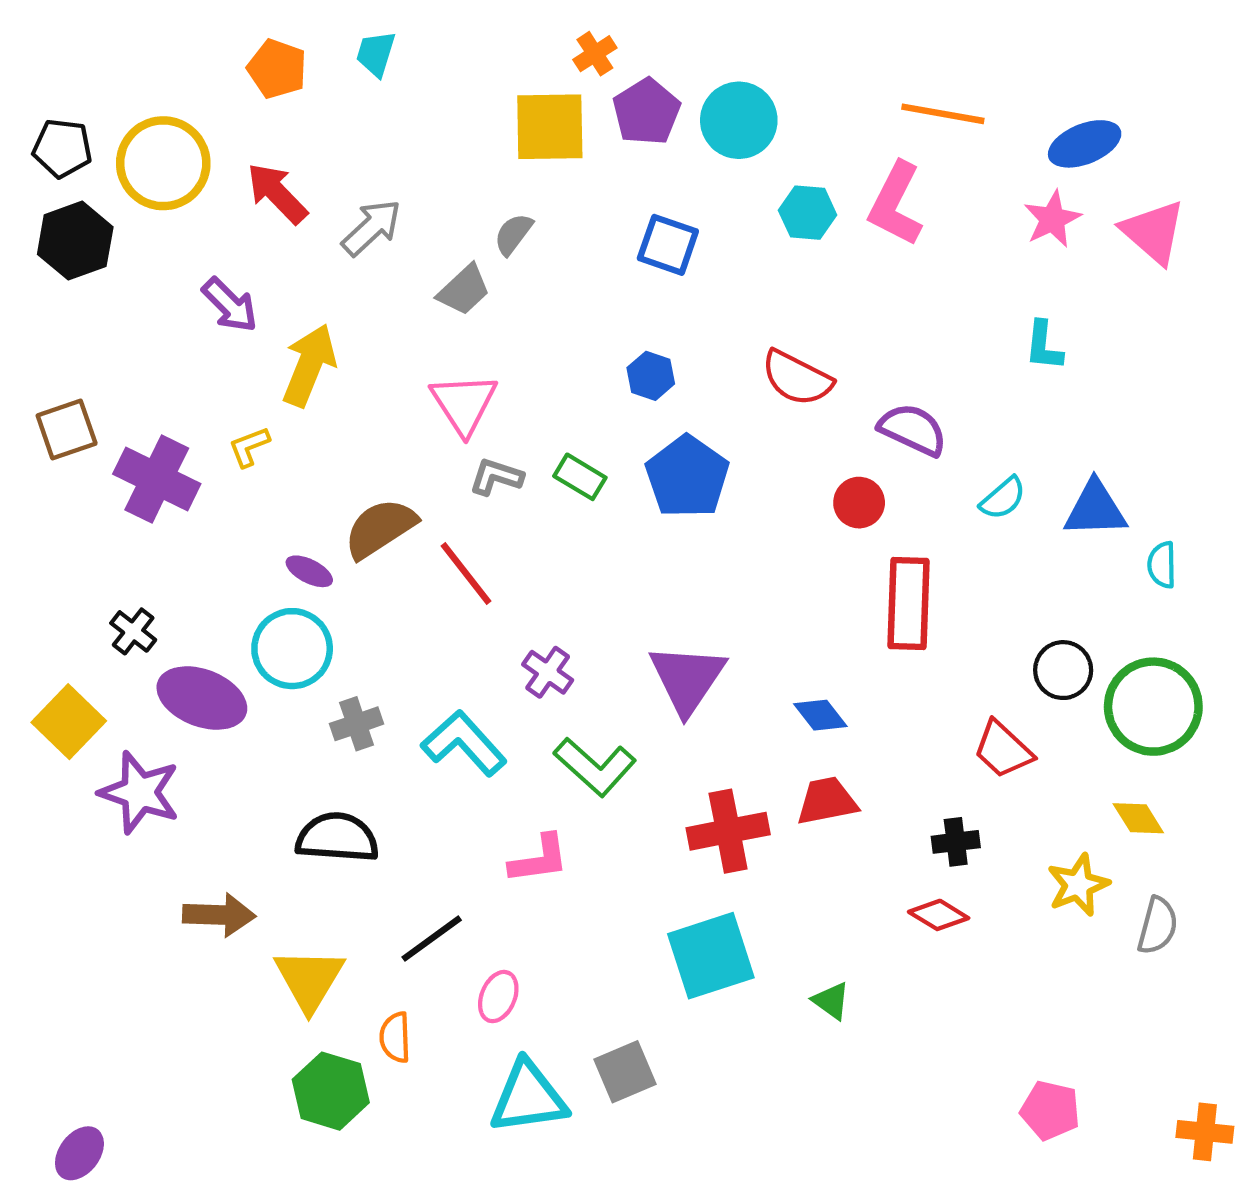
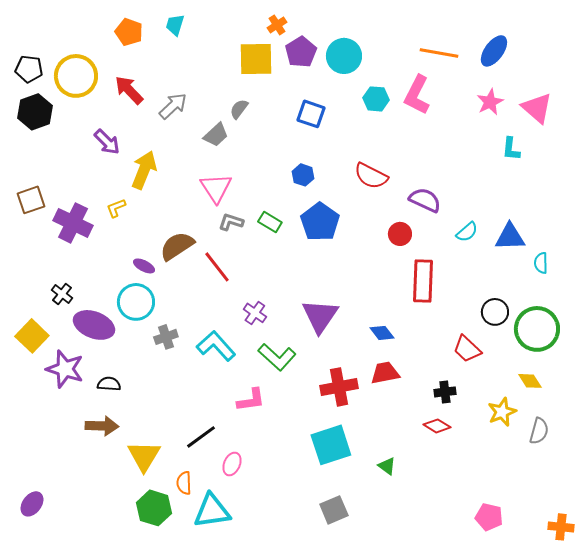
blue ellipse: (1085, 144) -> (494, 51), moved, turned -32
cyan L-shape: (1044, 346) -> (511, 149), moved
black semicircle: (337, 838) -> (109, 384), moved, size x0.6
gray square: (625, 1072) -> (334, 510), moved
cyan triangle: (528, 1097) -> (212, 511), moved
purple ellipse: (79, 1153) -> (32, 504), moved

